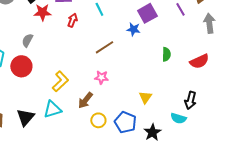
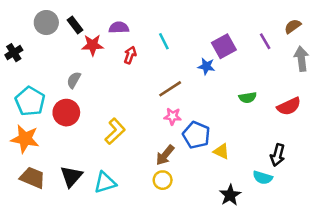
green semicircle: (166, 54) -> (248, 98), turned 80
pink star: (101, 77) -> (173, 116), moved
yellow triangle: (145, 97) -> (221, 151), turned -40
brown arrow: (85, 100) -> (165, 155), moved
cyan triangle: (52, 109) -> (105, 183), moved
blue pentagon: (125, 122) -> (196, 135), moved

